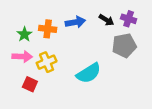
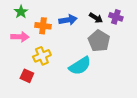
green star: (24, 34) -> (21, 12), moved
gray pentagon: (124, 45) -> (99, 41), moved, turned -30
pink arrow: (22, 57) -> (20, 37), moved

